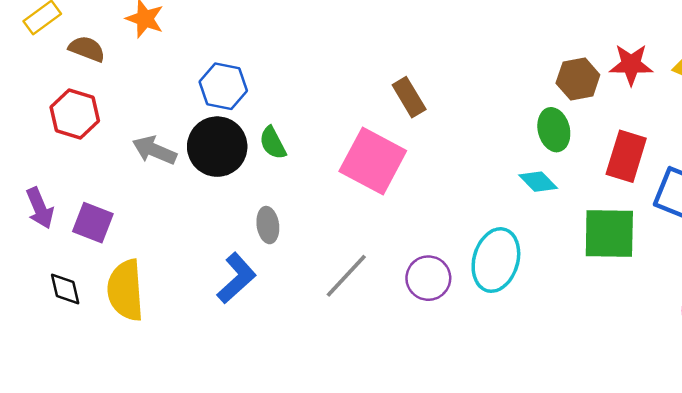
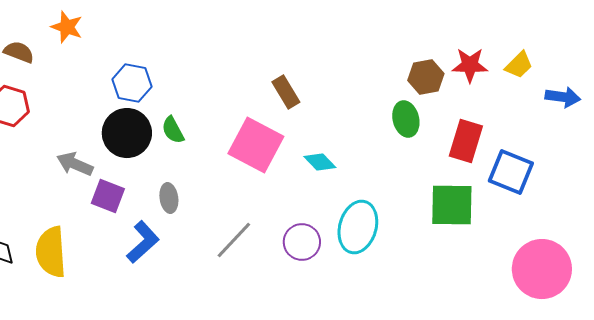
gray arrow: (154, 150) -> (75, 164), moved
cyan diamond: (538, 182) -> (320, 162), moved
purple square: (93, 223) -> (108, 196), moved

